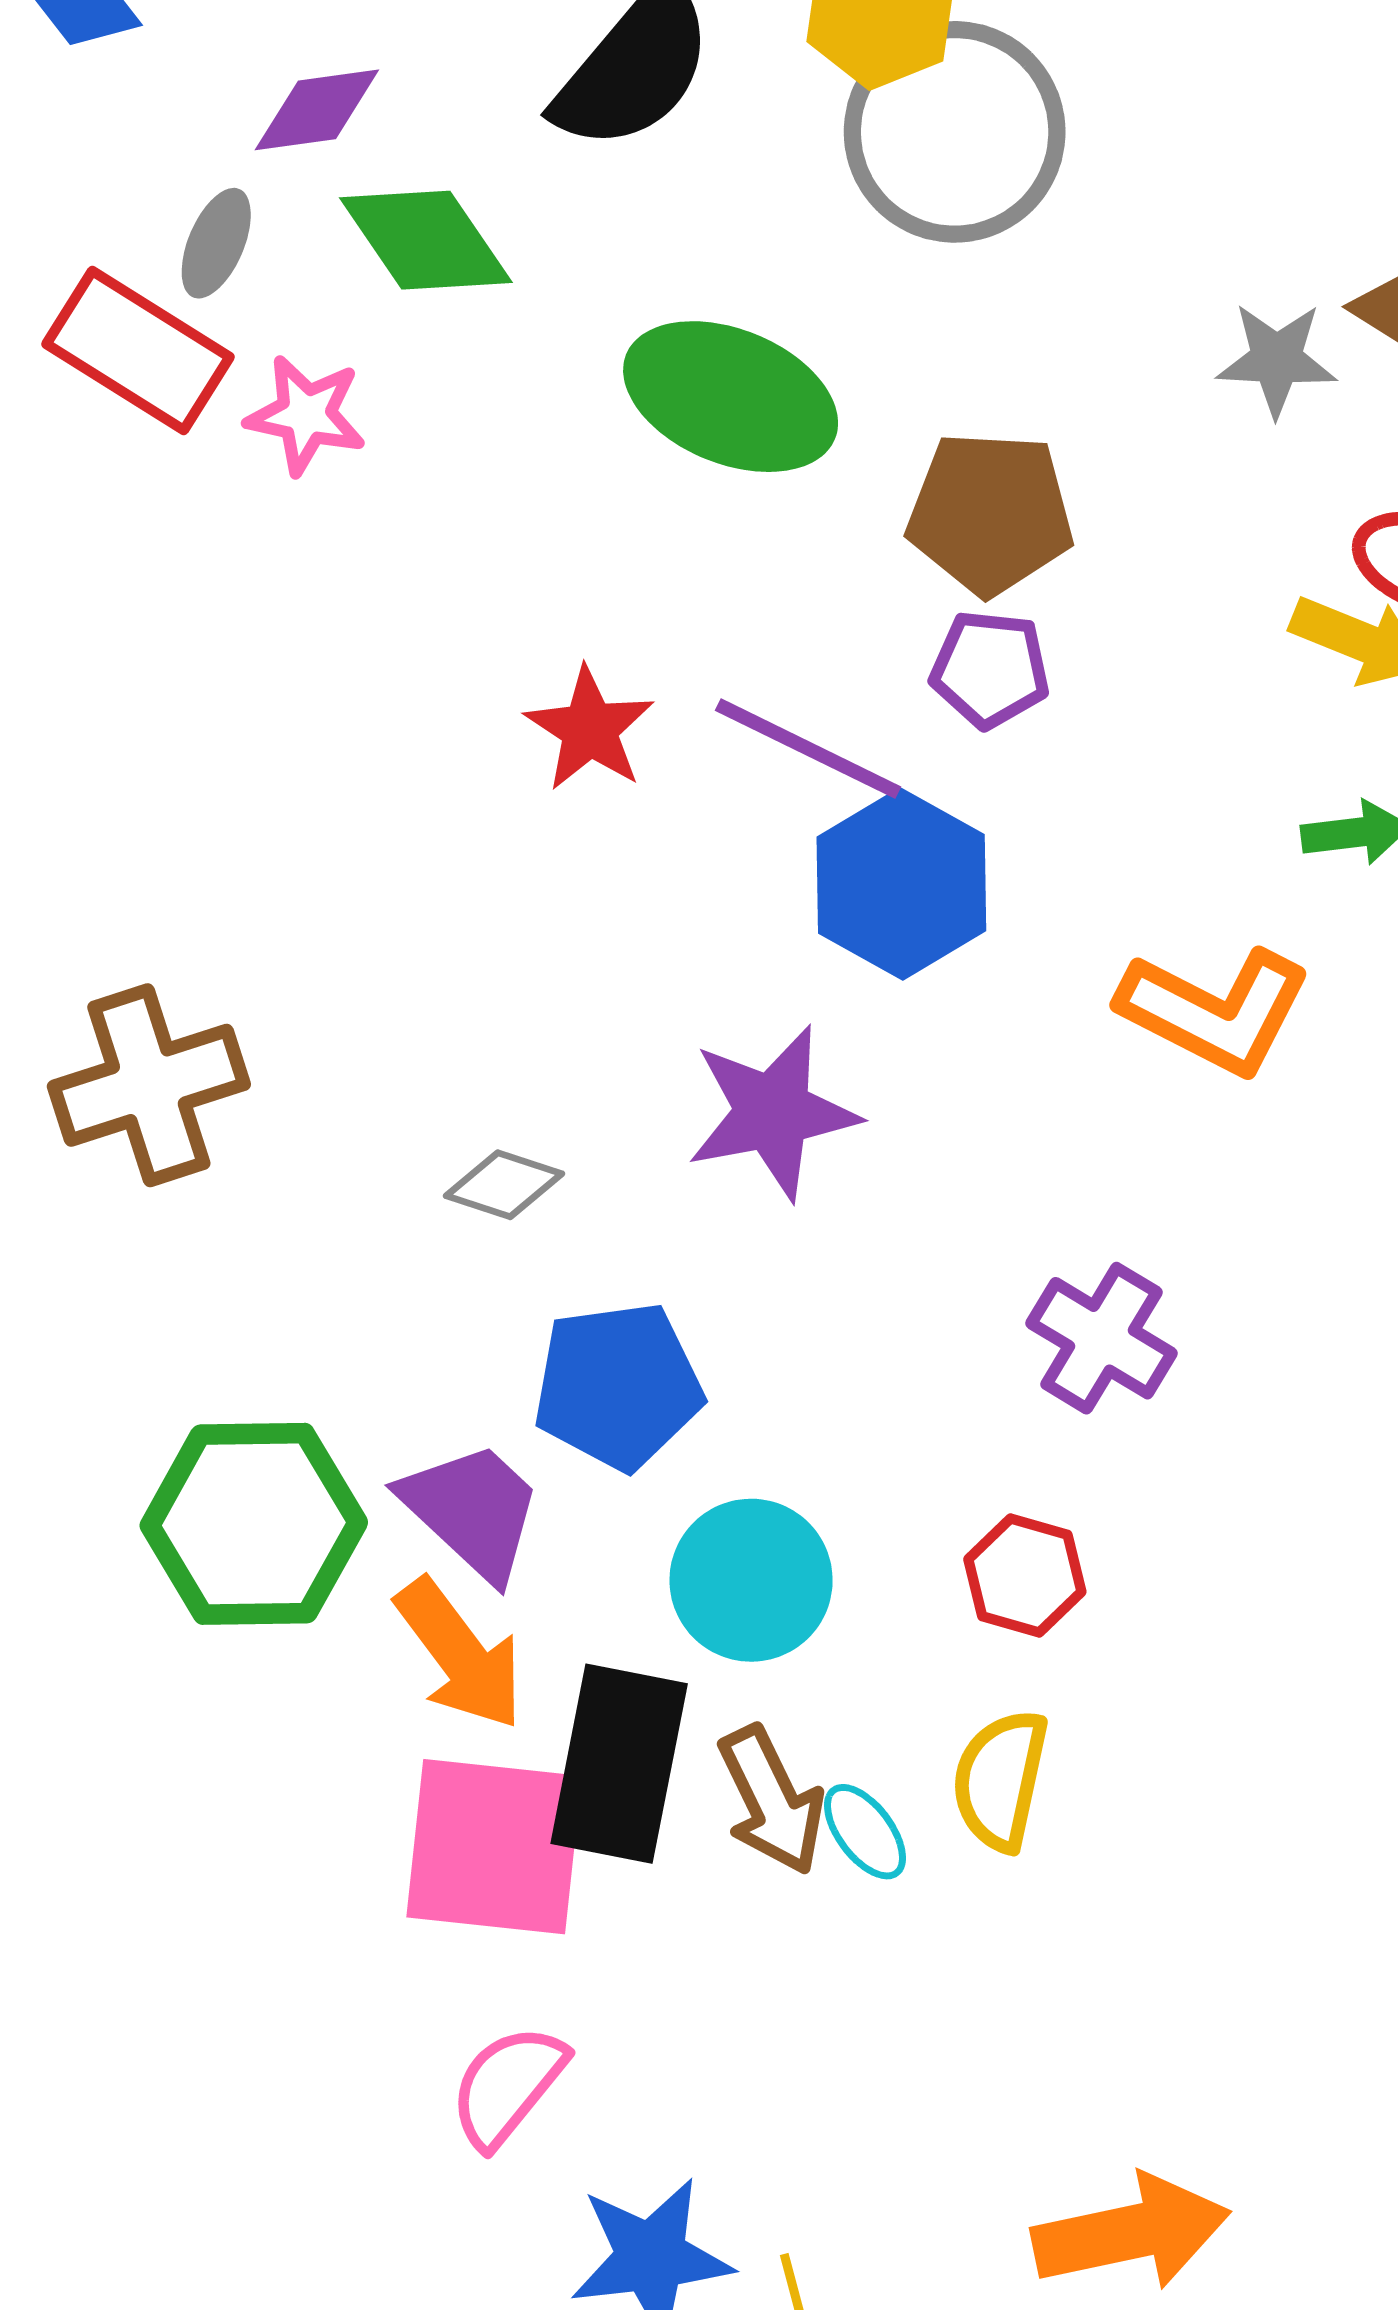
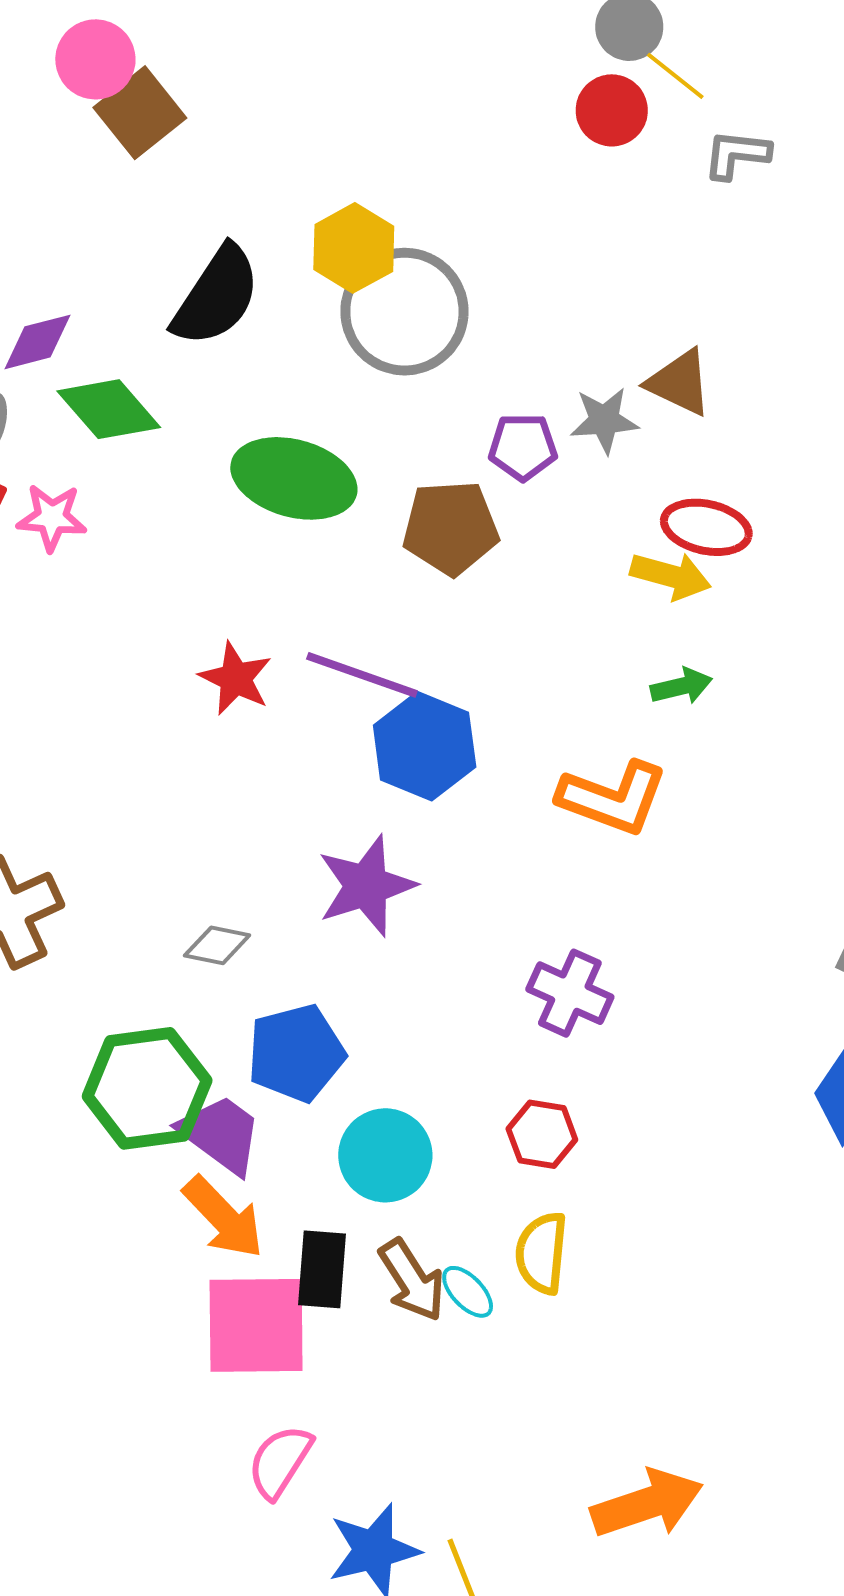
purple pentagon: (990, 669) -> (523, 447), moved
green hexagon: (254, 1524) -> (147, 1088), moved
black rectangle: (619, 1764) -> (322, 1269), size x0.7

